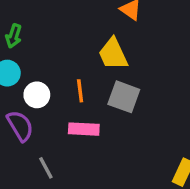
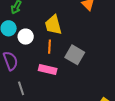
yellow trapezoid: (113, 54) -> (53, 25), moved
white circle: (37, 95) -> (26, 37), moved

